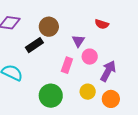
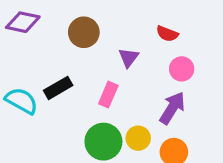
black rectangle: (34, 45) -> (58, 88), moved
pink circle: (90, 57) -> (182, 69), moved
green circle: (51, 96) -> (103, 142), moved

